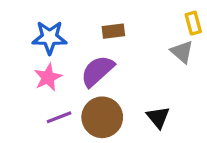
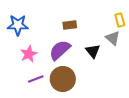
blue star: (50, 37) -> (18, 25), moved
black triangle: (158, 117) -> (93, 51), moved

